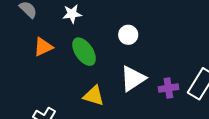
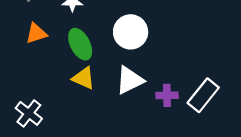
white circle: (128, 35) -> (131, 32), size x1.6
yellow triangle: (94, 96) -> (84, 78), moved

